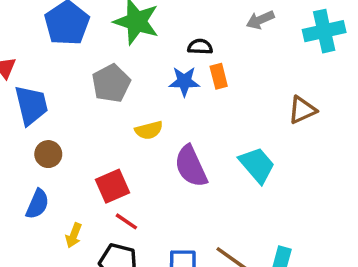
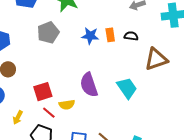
black semicircle: (200, 47) -> (131, 36), moved
brown triangle: (302, 110) -> (156, 59), size x1.4
yellow semicircle: (149, 130) -> (67, 105), moved

